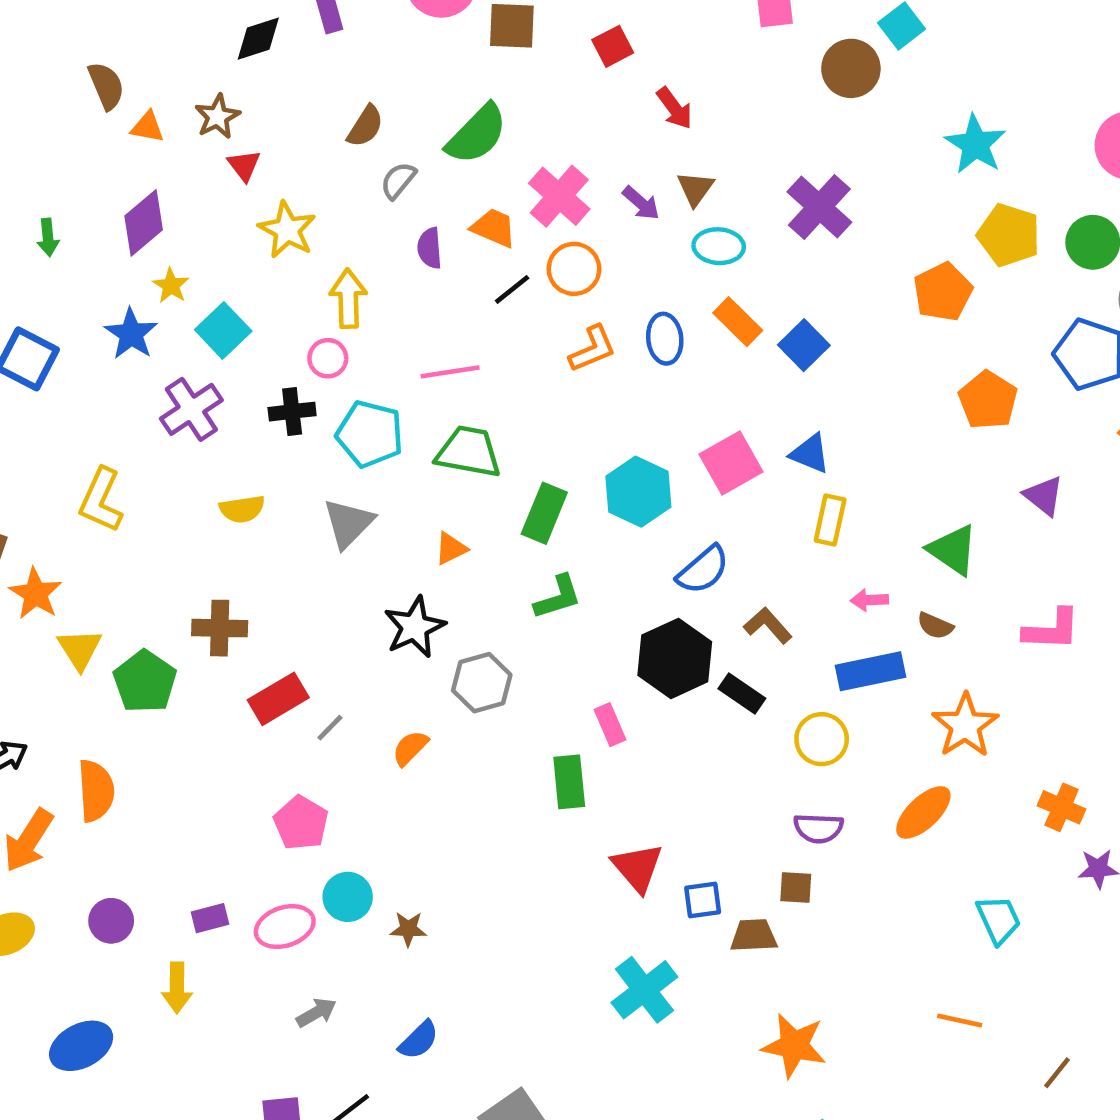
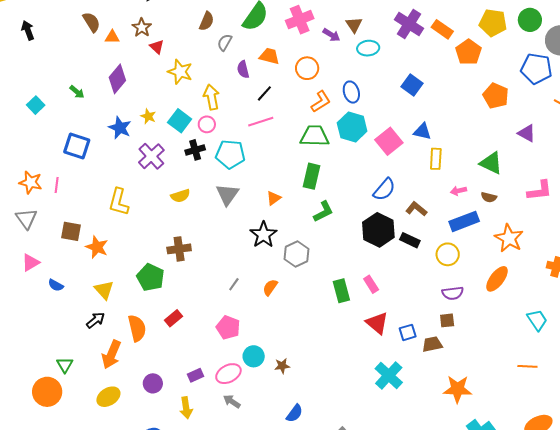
pink cross: (559, 196) -> (300, 20), moved, turned 36
green arrow: (48, 237) -> (77, 92), turned -35
yellow star: (171, 286) -> (148, 116), moved
black line: (512, 289) -> (264, 93), moved
orange rectangle: (738, 322) -> (442, 29), moved
cyan square: (223, 330) -> (180, 121), moved
green trapezoid: (469, 452) -> (315, 136), moved
cyan hexagon: (638, 492) -> (352, 127), moved
yellow triangle: (80, 649) -> (104, 290), moved
red rectangle: (278, 699) -> (174, 318), moved, size x0.7
pink rectangle: (610, 725) -> (371, 284), moved
gray arrow: (316, 1013) -> (232, 401), moved, turned -108

